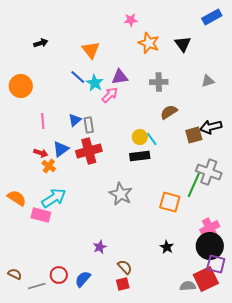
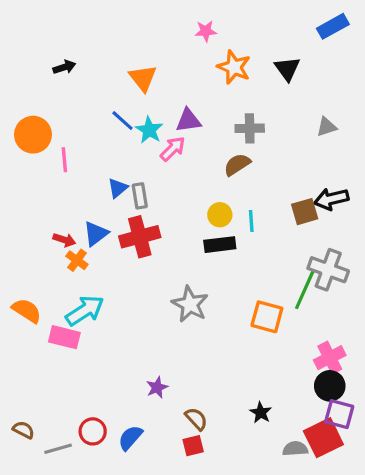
brown semicircle: (169, 112) -> (237, 164), moved
pink line: (43, 121) -> (64, 160), moved
cyan line: (152, 139) -> (251, 221), moved, turned 32
black circle: (210, 246) -> (330, 386), size x0.7
black star: (167, 247) -> (261, 413), moved

